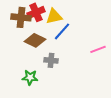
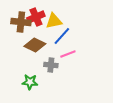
pink line: (98, 49) -> (68, 54), moved

